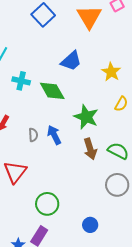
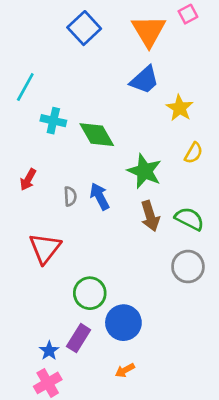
blue trapezoid: (71, 61) -> (144, 80), moved
blue circle: (90, 225) -> (123, 323), moved, size x1.6

